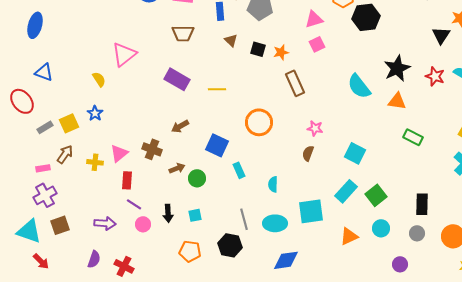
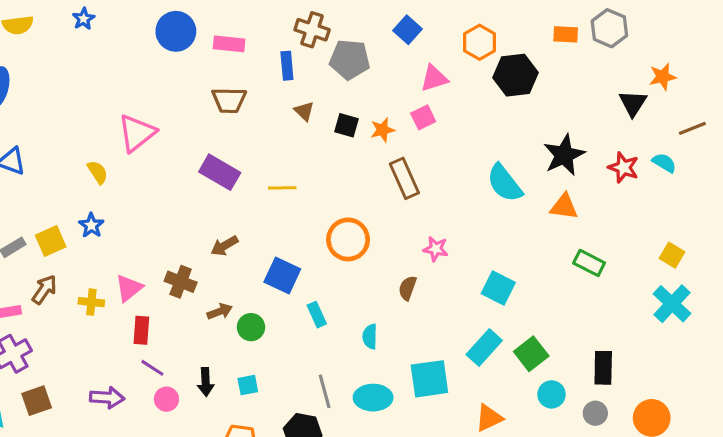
pink square: (317, 44) -> (423, 117), moved
brown semicircle: (308, 153) -> (408, 288), moved
cyan circle: (381, 228) -> (552, 394), moved

